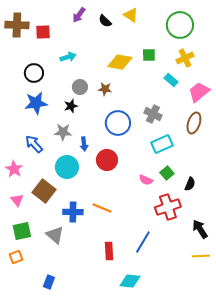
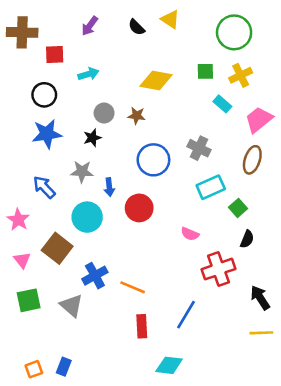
purple arrow: (79, 15) -> (90, 26), moved
red square: (43, 32) -> (55, 54), moved
green square: (149, 55) -> (205, 71), moved
green square: (167, 173) -> (238, 208), moved
orange line: (102, 208) -> (133, 287), moved
blue cross: (73, 212) -> (95, 276), turned -30
orange square: (16, 257) -> (34, 369), moved

